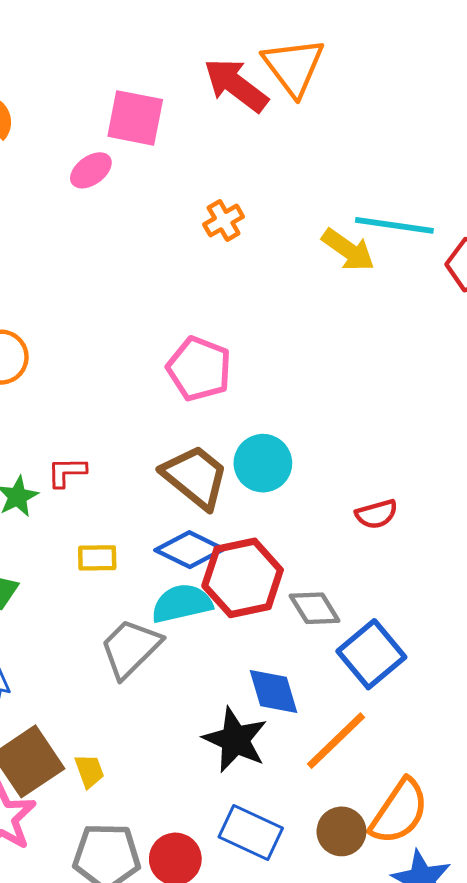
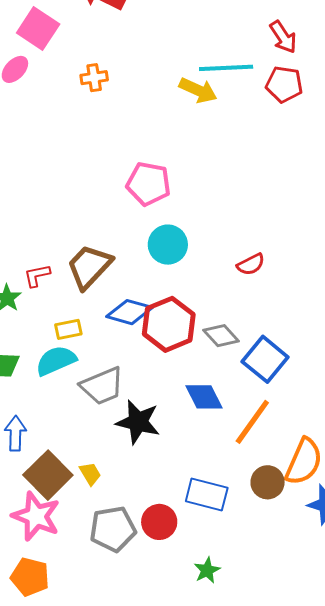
pink square: (135, 118) -> (38, 28), turned 33
orange cross: (224, 221) -> (94, 78), moved, turned 32
pink pentagon: (199, 369) -> (149, 184), moved
brown trapezoid: (195, 477) -> (89, 267), moved, turned -75
cyan semicircle: (182, 603) -> (56, 361), moved
gray trapezoid: (130, 648) -> (102, 386), turned -147
black star: (235, 740) -> (138, 422), moved

